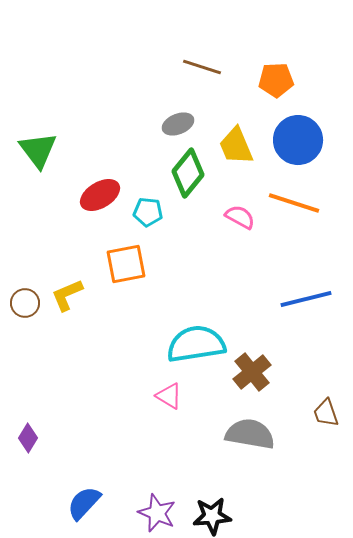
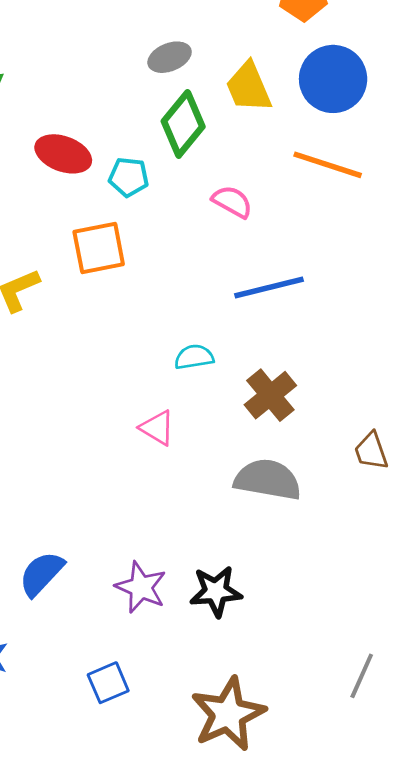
red ellipse: (100, 195) -> (63, 154), turned 51
pink semicircle: (240, 217) -> (232, 202), moved
blue line: (306, 299) -> (269, 287), moved
cyan semicircle: (196, 344) -> (194, 357), size x0.5

